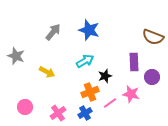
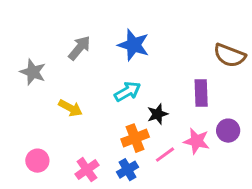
gray star: (16, 56) -> (33, 72), moved
purple circle: (152, 77) -> (228, 131), moved

